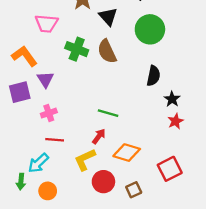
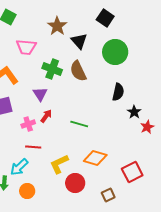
purple triangle: (45, 79) -> (40, 94), moved
red star: (176, 121) -> (147, 127), moved
red arrow: (99, 136) -> (46, 116), moved
brown square: (134, 190) -> (108, 195), moved

